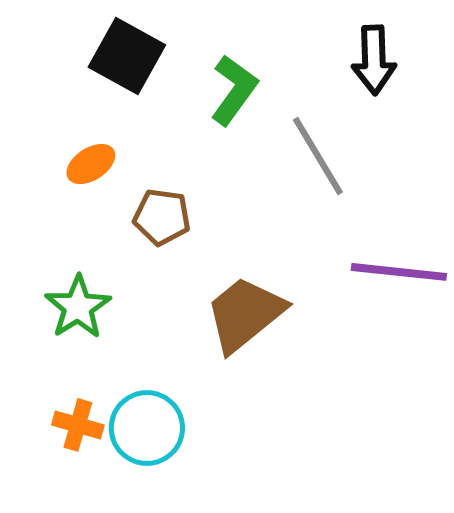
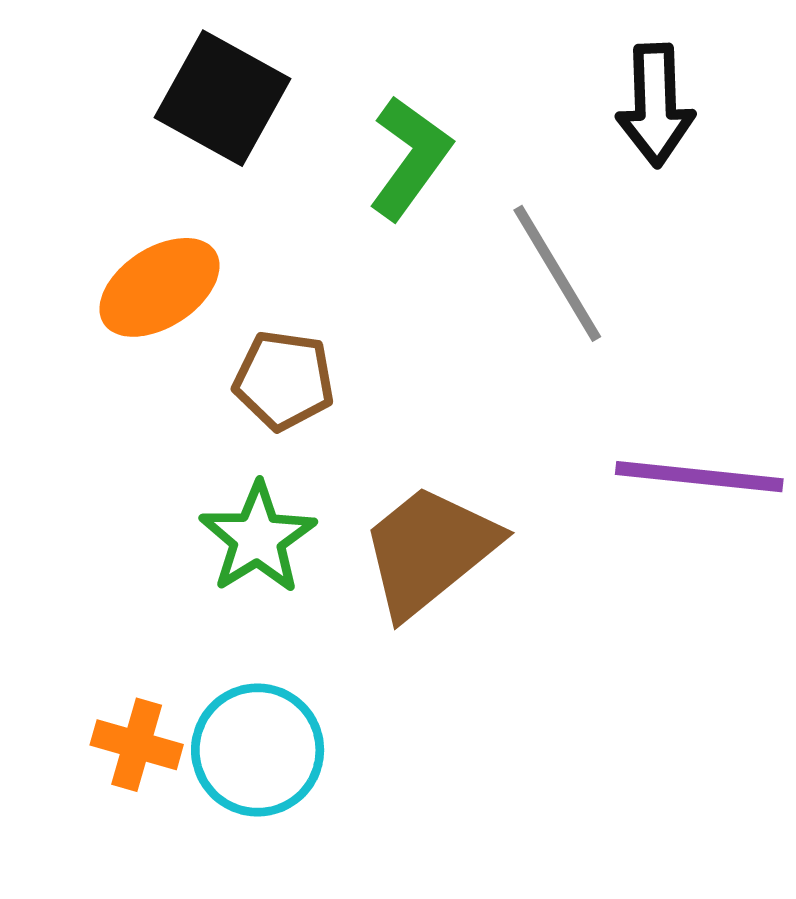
orange ellipse: (91, 164) -> (159, 287), size x1.4
green star: (78, 307) -> (258, 538), moved

